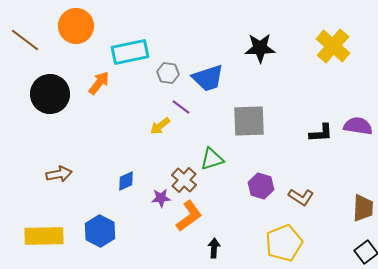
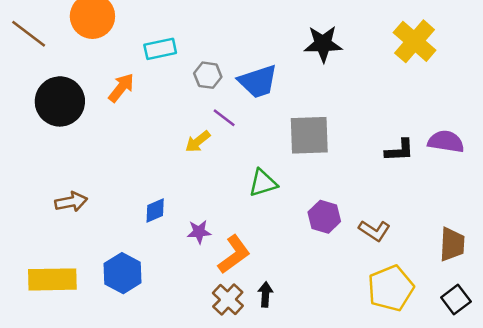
cyan rectangle: (130, 52) -> (160, 49), size x0.7
brown cross: (184, 180) -> (228, 299), moved
yellow pentagon: (284, 243) -> (391, 288), moved

